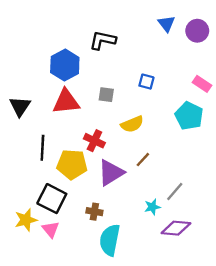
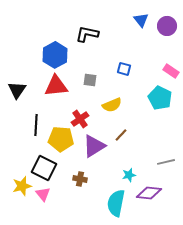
red cross: (94, 141) -> (80, 119), turned 30
gray line: (175, 192) -> (166, 162), moved, turned 36
cyan semicircle: (110, 240) -> (116, 203), moved

